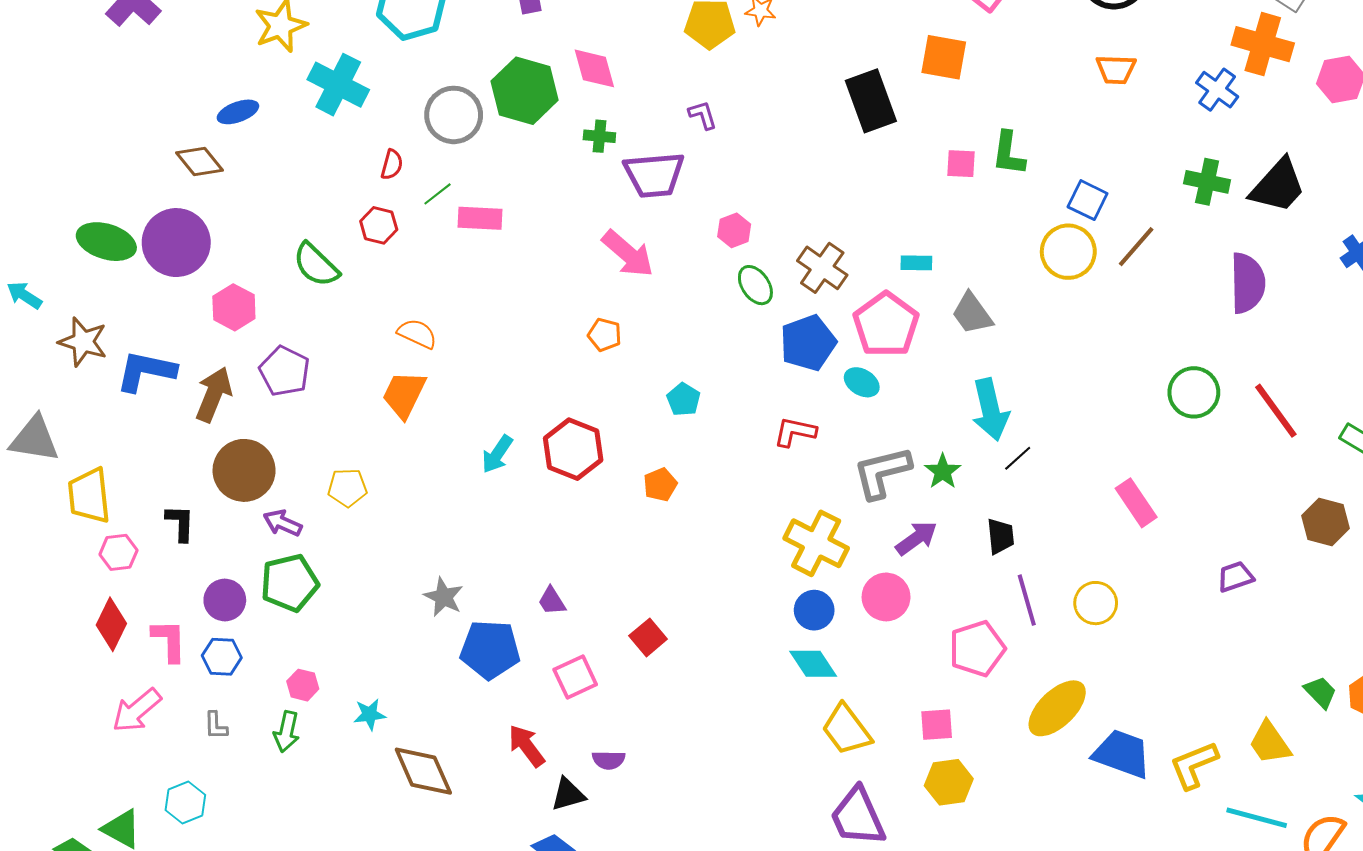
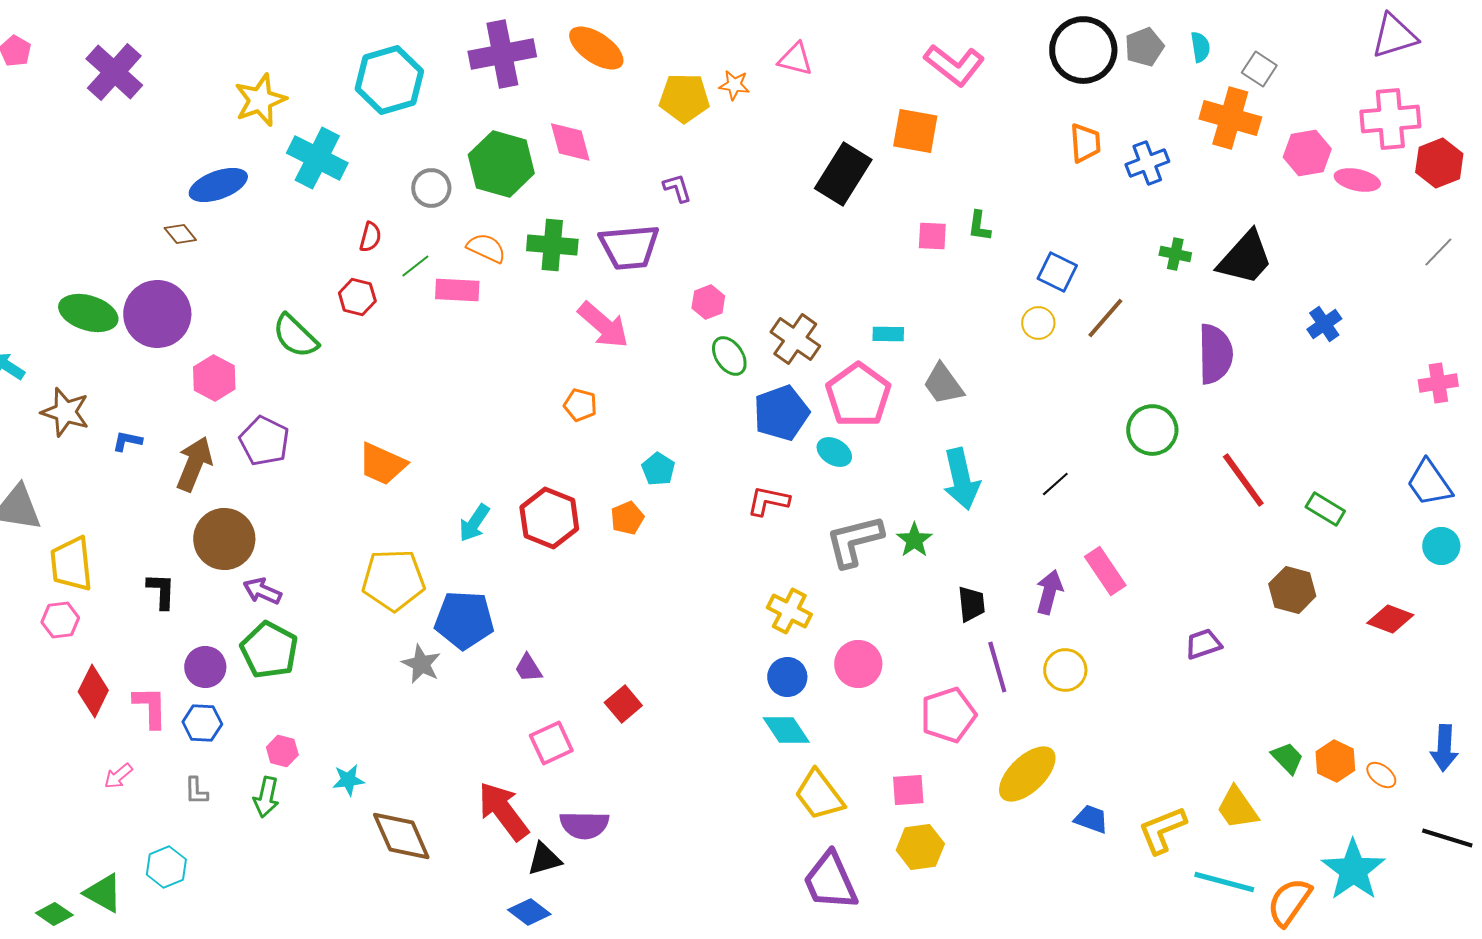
orange trapezoid: (1116, 69) -> (1085, 143), turned -96
blue cross: (1217, 90) -> (1147, 163), moved, turned 33
black rectangle: (871, 101) -> (843, 174), turned 52
blue ellipse: (238, 112) -> (218, 185), size x1.4
gray circle: (454, 115) -> (431, 188), size x0.7
green cross: (599, 136) -> (552, 245), moved, size x1.6
green L-shape: (1009, 153) -> (979, 226), size x0.7
brown diamond: (199, 162) -> (180, 234), size x0.7
green cross: (1207, 182) -> (1175, 254), size x0.7
yellow circle: (1068, 252) -> (1038, 323), size x0.6
orange semicircle: (417, 334) -> (486, 248), moved
blue L-shape: (146, 371) -> (127, 441), size x0.5
green circle: (1194, 392) -> (1152, 430), moved
orange trapezoid: (404, 394) -> (382, 464), turned -92
black line: (1018, 458) -> (1055, 484), moved
orange pentagon: (660, 485) -> (627, 518), moved
yellow pentagon: (347, 488) -> (393, 580), moved, size x1.6
purple arrow: (916, 538) -> (1049, 592), moved, turned -39
yellow cross: (816, 543) -> (789, 611), size x0.7
pink hexagon: (118, 552) -> (60, 620), moved
green pentagon: (290, 583) -> (269, 650), turned -30
blue pentagon: (490, 650) -> (464, 620), moved
pink arrow: (137, 710) -> (118, 776), size x0.6
red arrow: (527, 746) -> (503, 811), size x1.4
blue trapezoid: (1122, 754) -> (1091, 819), size x0.6
purple semicircle: (609, 760) -> (584, 825), size x1.5

